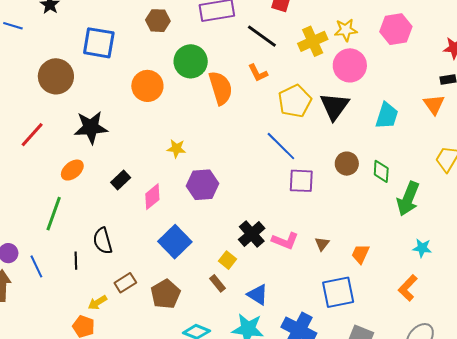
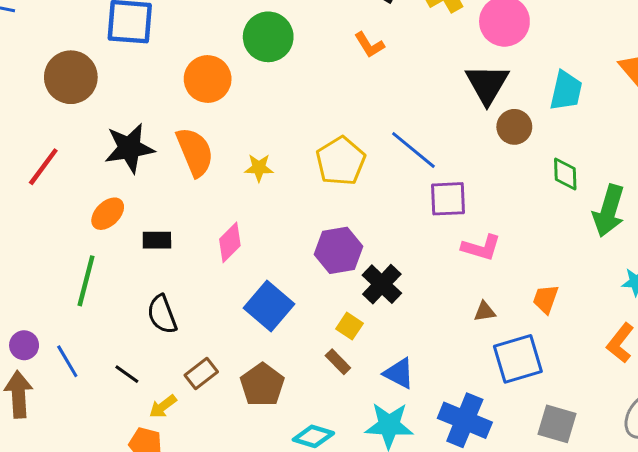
orange semicircle: (221, 88) -> (195, 152), moved
yellow pentagon: (295, 101) -> (341, 161), moved
brown circle: (347, 164) -> (514, 127), moved
black rectangle: (121, 180) -> (157, 240), moved, turned 48
purple hexagon: (203, 185) -> (338, 250), moved
pink L-shape: (285, 241) -> (481, 248), moved
brown triangle: (322, 244) -> (485, 312), moved, turned 49
black line: (76, 261) -> (127, 374), moved, turned -48

